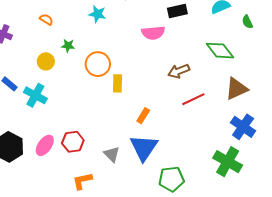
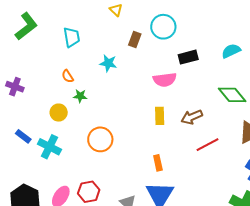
orange semicircle: (46, 19) -> (68, 76), moved, turned -152
orange circle: (98, 64) -> (100, 139), moved
yellow rectangle: (118, 83) -> (160, 116), moved
orange rectangle: (143, 116) -> (158, 163), turned -42

